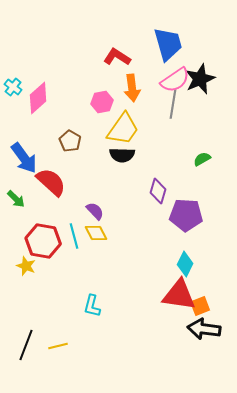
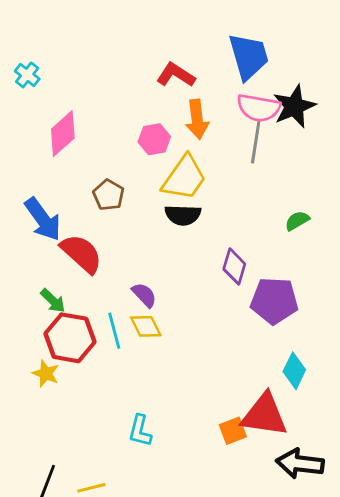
pink semicircle: (175, 80) -> (259, 108), turned 44
cyan cross: (13, 87) -> (27, 75), moved
green arrow: (16, 199) -> (53, 301), moved
cyan diamond: (185, 264) -> (294, 371), moved
orange square: (200, 306) -> (233, 431), moved

